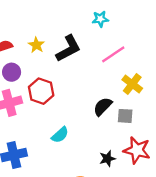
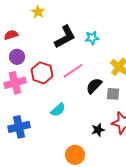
cyan star: (100, 19) -> (92, 38), moved
yellow star: (36, 45) -> (38, 12), moved
pink line: (113, 54) -> (73, 71), moved

